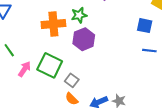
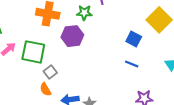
green star: (79, 15) -> (84, 13), moved
green square: (50, 65) -> (33, 52), turned -30

